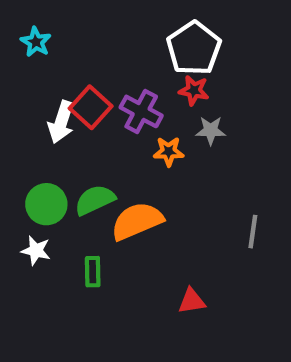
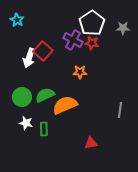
purple cross: (141, 111) -> (73, 40), moved
gray star: (211, 130) -> (123, 28), moved
white star: (36, 251) -> (26, 123), moved

